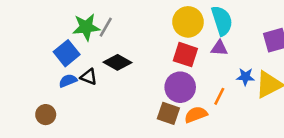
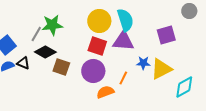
green star: (86, 27) -> (52, 25), moved
gray line: (106, 27) -> (36, 34), moved
purple triangle: (219, 48) -> (123, 41), size x1.6
brown square: (168, 113) -> (61, 67), moved

